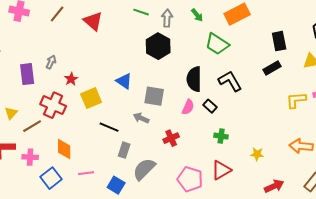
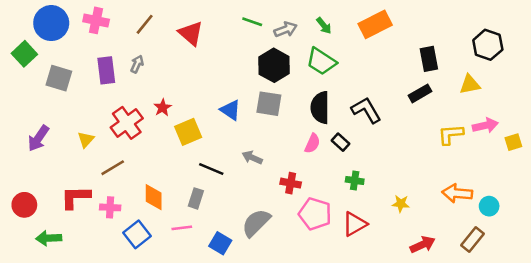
gray arrow: (167, 18) -> (286, 29), turned 66
green trapezoid: (217, 44) -> (321, 61), moved
gray arrow: (51, 62) -> (137, 64), moved
purple rectangle: (27, 74) -> (106, 70), moved
gray square: (154, 96) -> (269, 104), moved
red cross: (53, 105) -> (127, 123), moved, turned 30
yellow triangle: (11, 113) -> (86, 140), moved
red cross: (171, 138) -> (291, 183), turned 35
gray rectangle: (124, 150) -> (196, 198), moved
pink pentagon: (190, 179) -> (315, 214), moved

